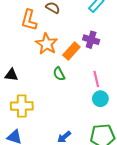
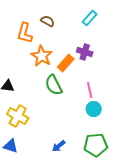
green semicircle: (59, 74) -> (54, 85), size x1.5
yellow cross: (22, 106) -> (18, 116), turned 30

